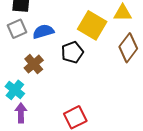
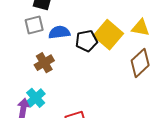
black pentagon: (72, 52) -> (86, 41), moved
cyan cross: (15, 90) -> (36, 98), moved

